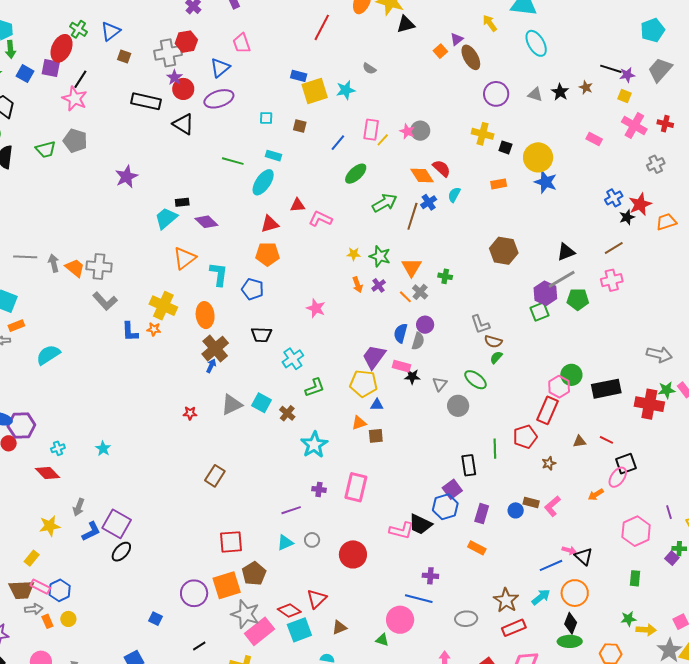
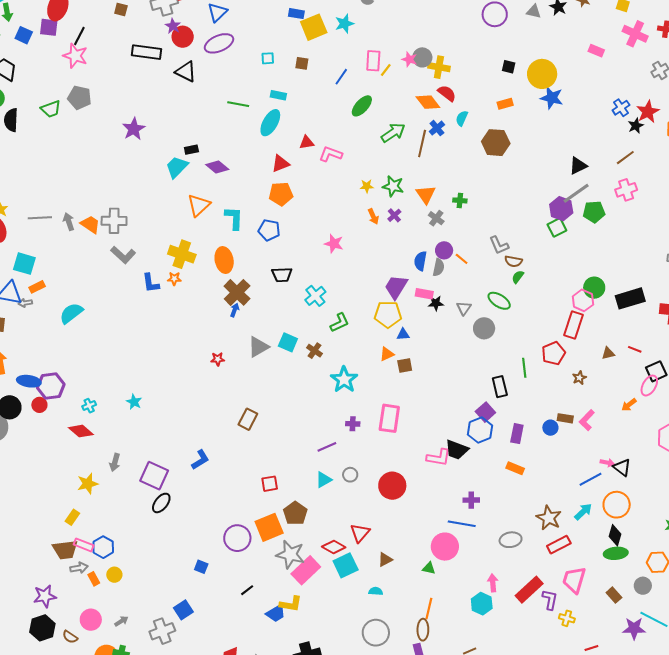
yellow cross: (483, 134) -> (439, 67), moved
brown hexagon: (504, 251) -> (496, 143), moved
orange line: (405, 297) -> (462, 259), moved
blue L-shape: (91, 531) -> (200, 460), moved
red square: (231, 542) -> (270, 484), size x0.7

